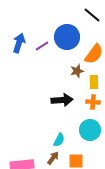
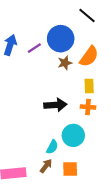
brown star: (77, 71) -> (65, 63), moved
cyan circle: (90, 130) -> (73, 135), moved

